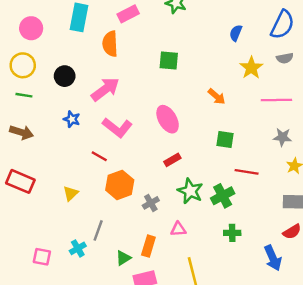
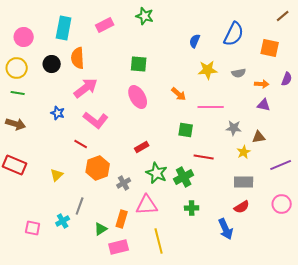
orange semicircle: (110, 44) -> (78, 58), moved
gray semicircle: (285, 58) -> (239, 73), moved
yellow star: (251, 68) -> (208, 70), turned 30
black circle: (65, 76) -> (52, 64), moved
pink line: (276, 100) -> (211, 107), moved
pink ellipse: (168, 119) -> (138, 97), moved
pink triangle: (178, 229) -> (147, 205), size x1.6

